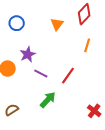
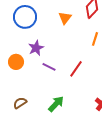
blue circle: (17, 23) -> (25, 17), size x1.5
green arrow: (48, 100) -> (56, 104), moved

